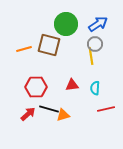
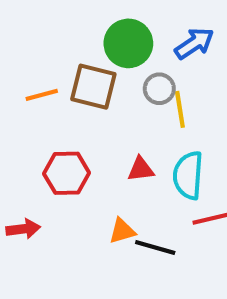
gray circle: (95, 44) -> (159, 89), moved
cyan semicircle: (95, 88) -> (188, 175), size x1.6
black line: (49, 109) -> (155, 247), moved
red arrow: (28, 114) -> (23, 229), moved, turned 35

